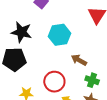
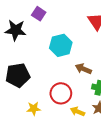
black star: (21, 32) -> (15, 30), moved

